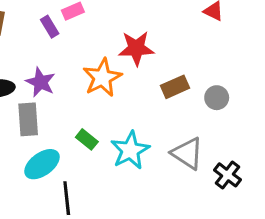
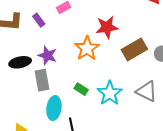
purple rectangle: (50, 27) -> (39, 20), moved
brown rectangle: (175, 87) -> (134, 49), size x1.4
cyan ellipse: (42, 164) -> (54, 108), turned -40

